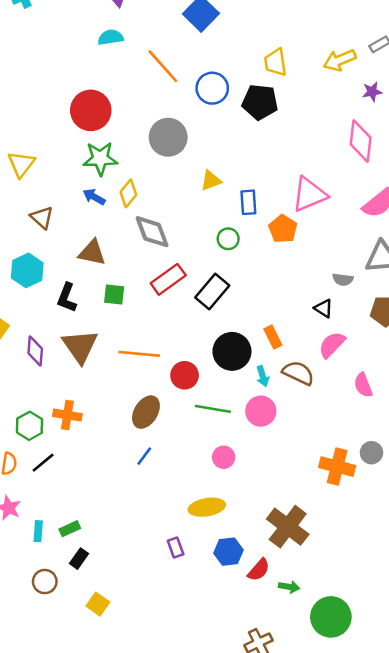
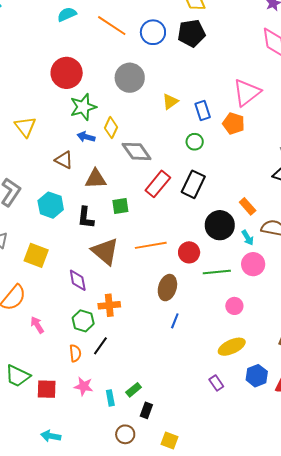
brown triangle: (42, 218) -> (64, 160), moved
purple diamond: (35, 351) -> (78, 280), moved

